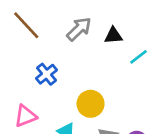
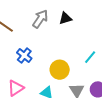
cyan line: (138, 57) -> (90, 57), moved

